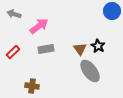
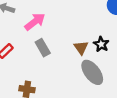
gray rectangle: (46, 49) -> (43, 48), turned 70

